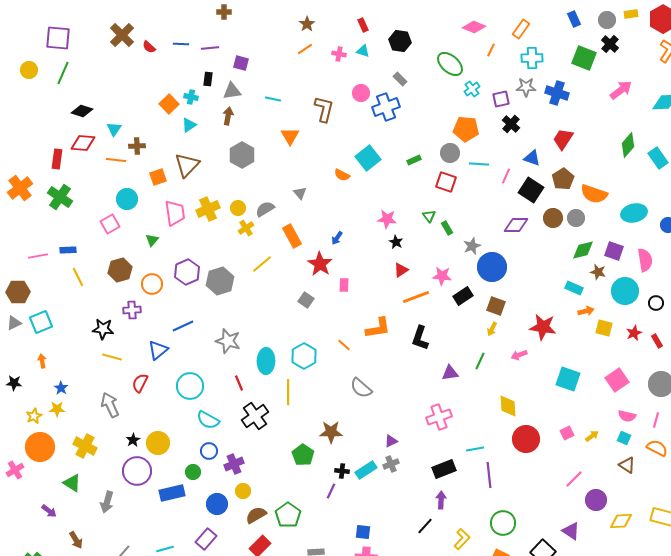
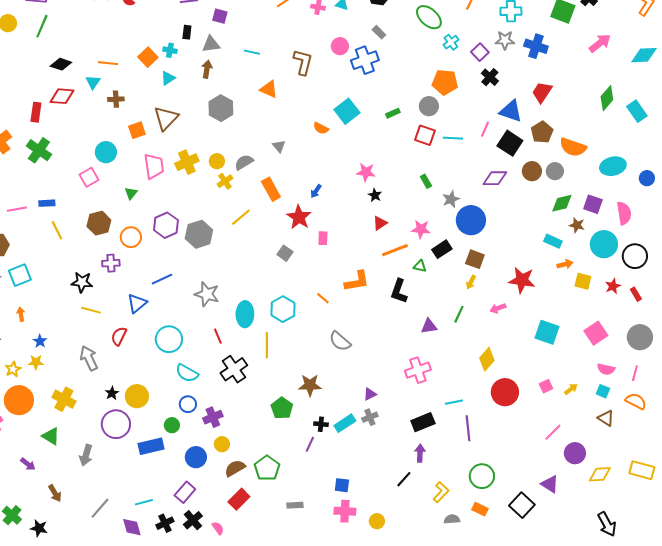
purple square: (501, 99) -> (480, 52), turned -30
orange triangle: (290, 136) -> (269, 89), turned -36
blue triangle: (532, 158) -> (511, 111), size x1.4
orange line: (116, 160) -> (108, 63), moved
cyan line: (479, 164) -> (453, 138), moved
green triangle: (429, 216) -> (420, 266), moved, turned -40
black circle: (656, 303) -> (635, 256), size x1.6
yellow diamond: (508, 406) -> (487, 359), turned 45

